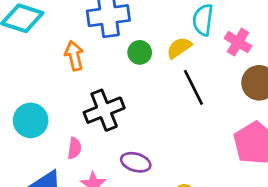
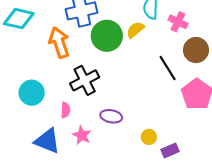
green circle: (140, 52) -> (107, 36), size x1.8
orange arrow: (74, 56) -> (59, 42), size x1.4
black line: (193, 87) -> (168, 68), moved

